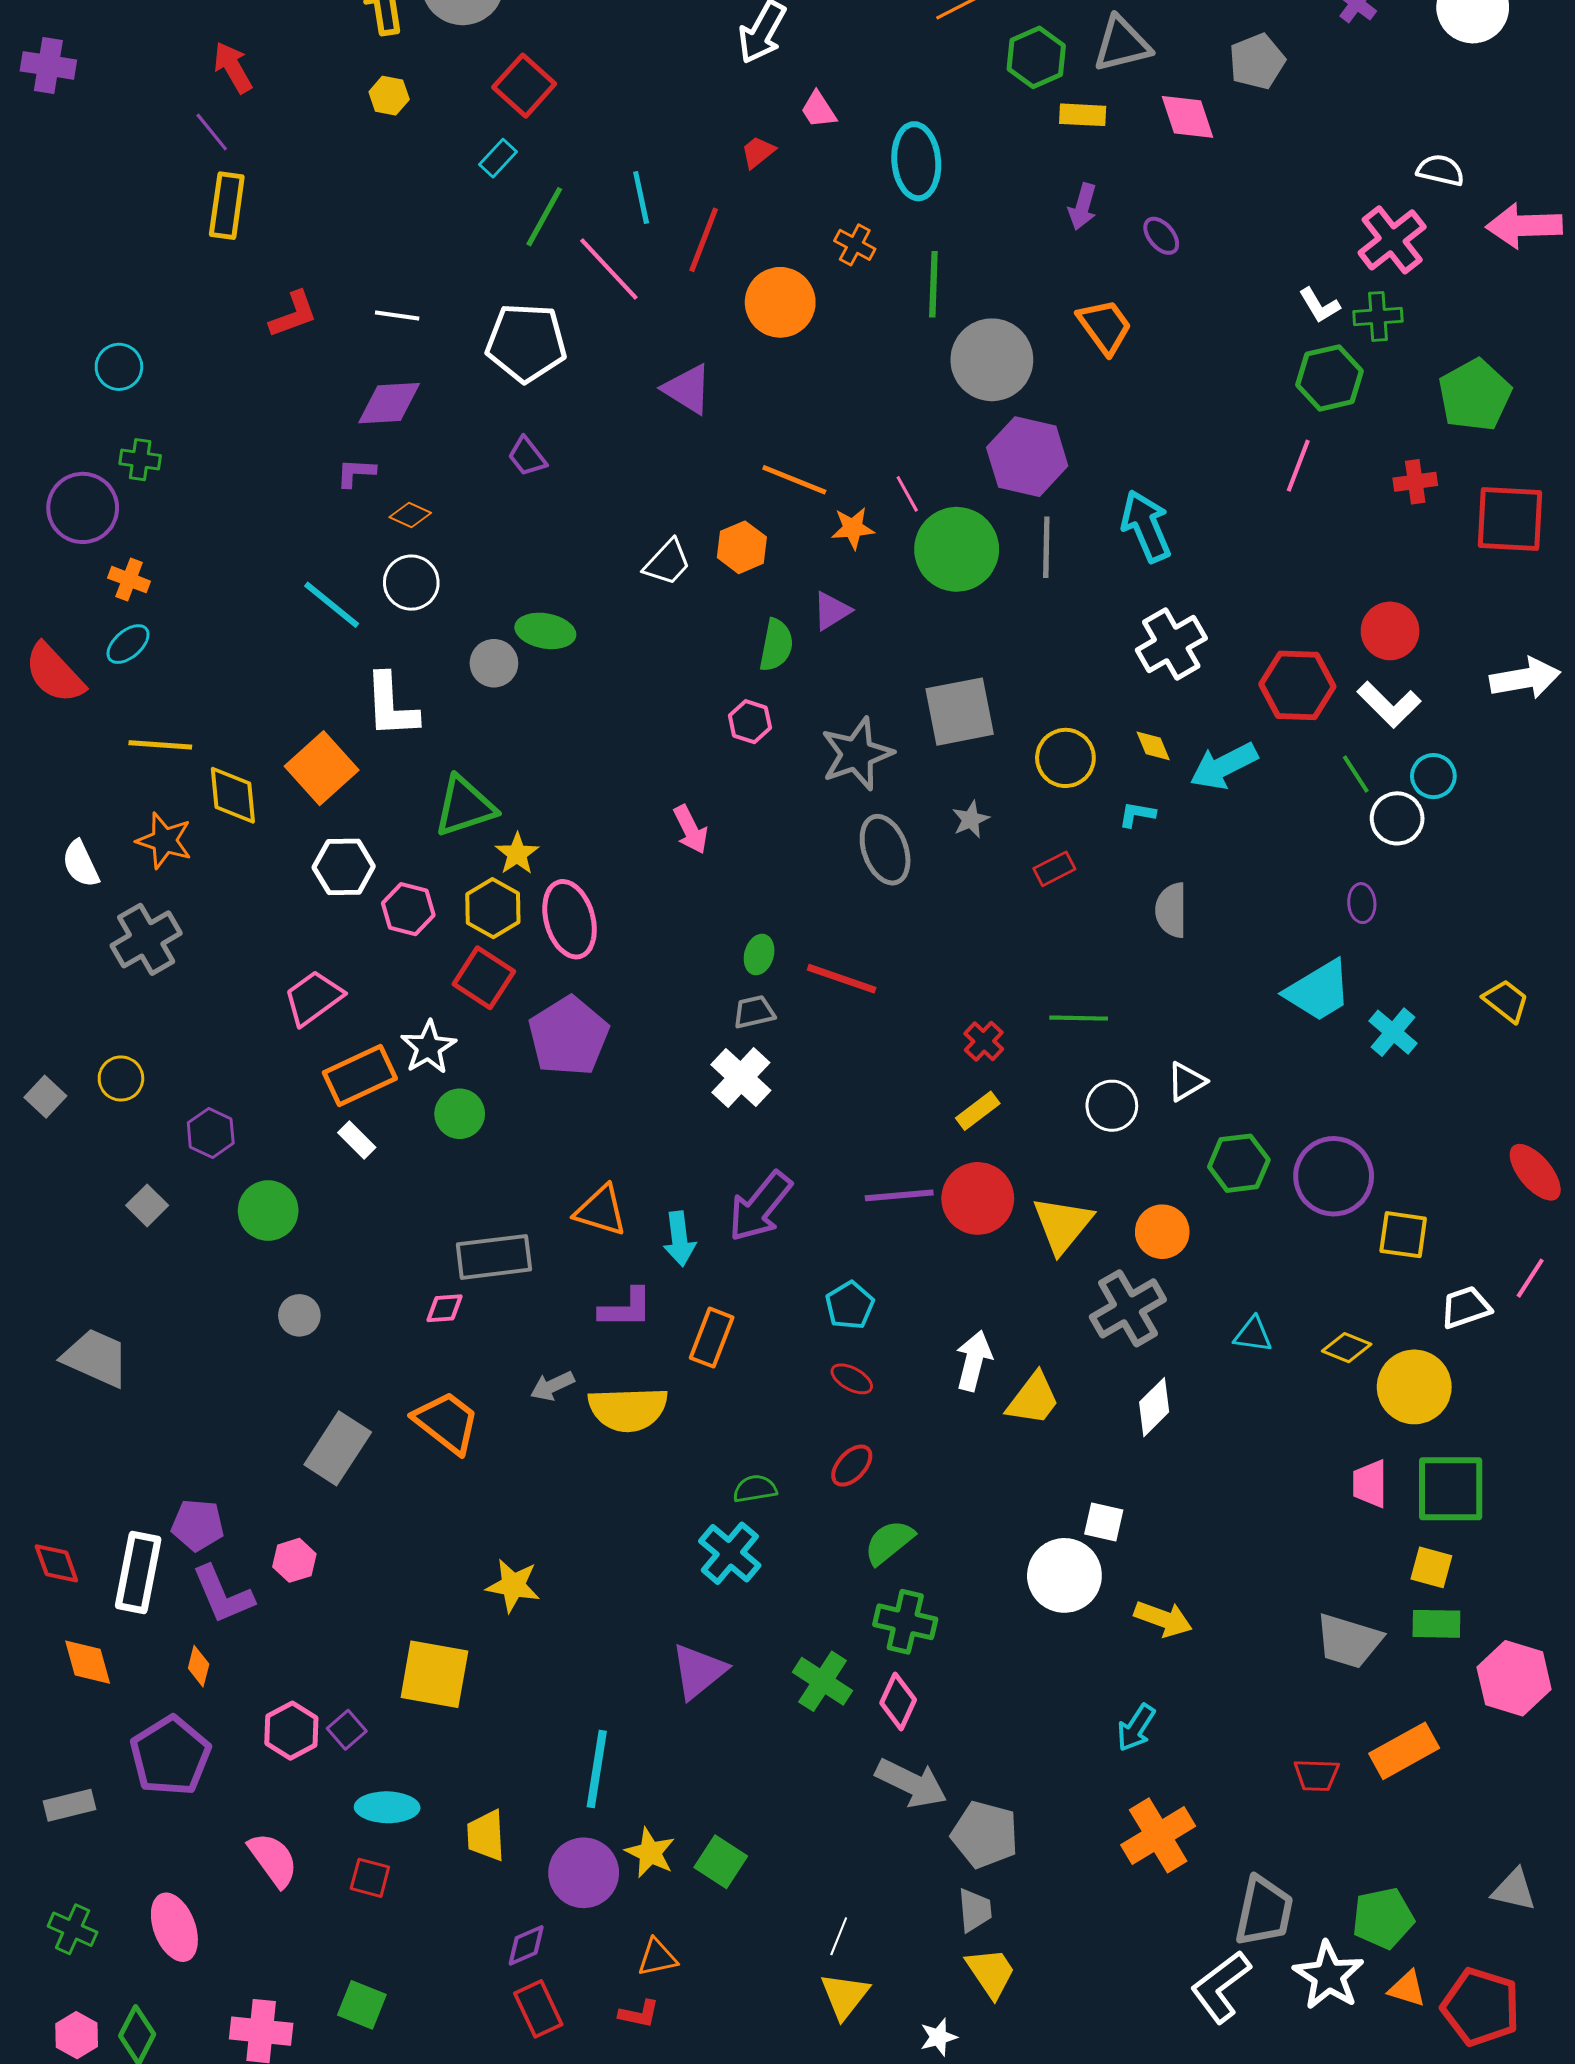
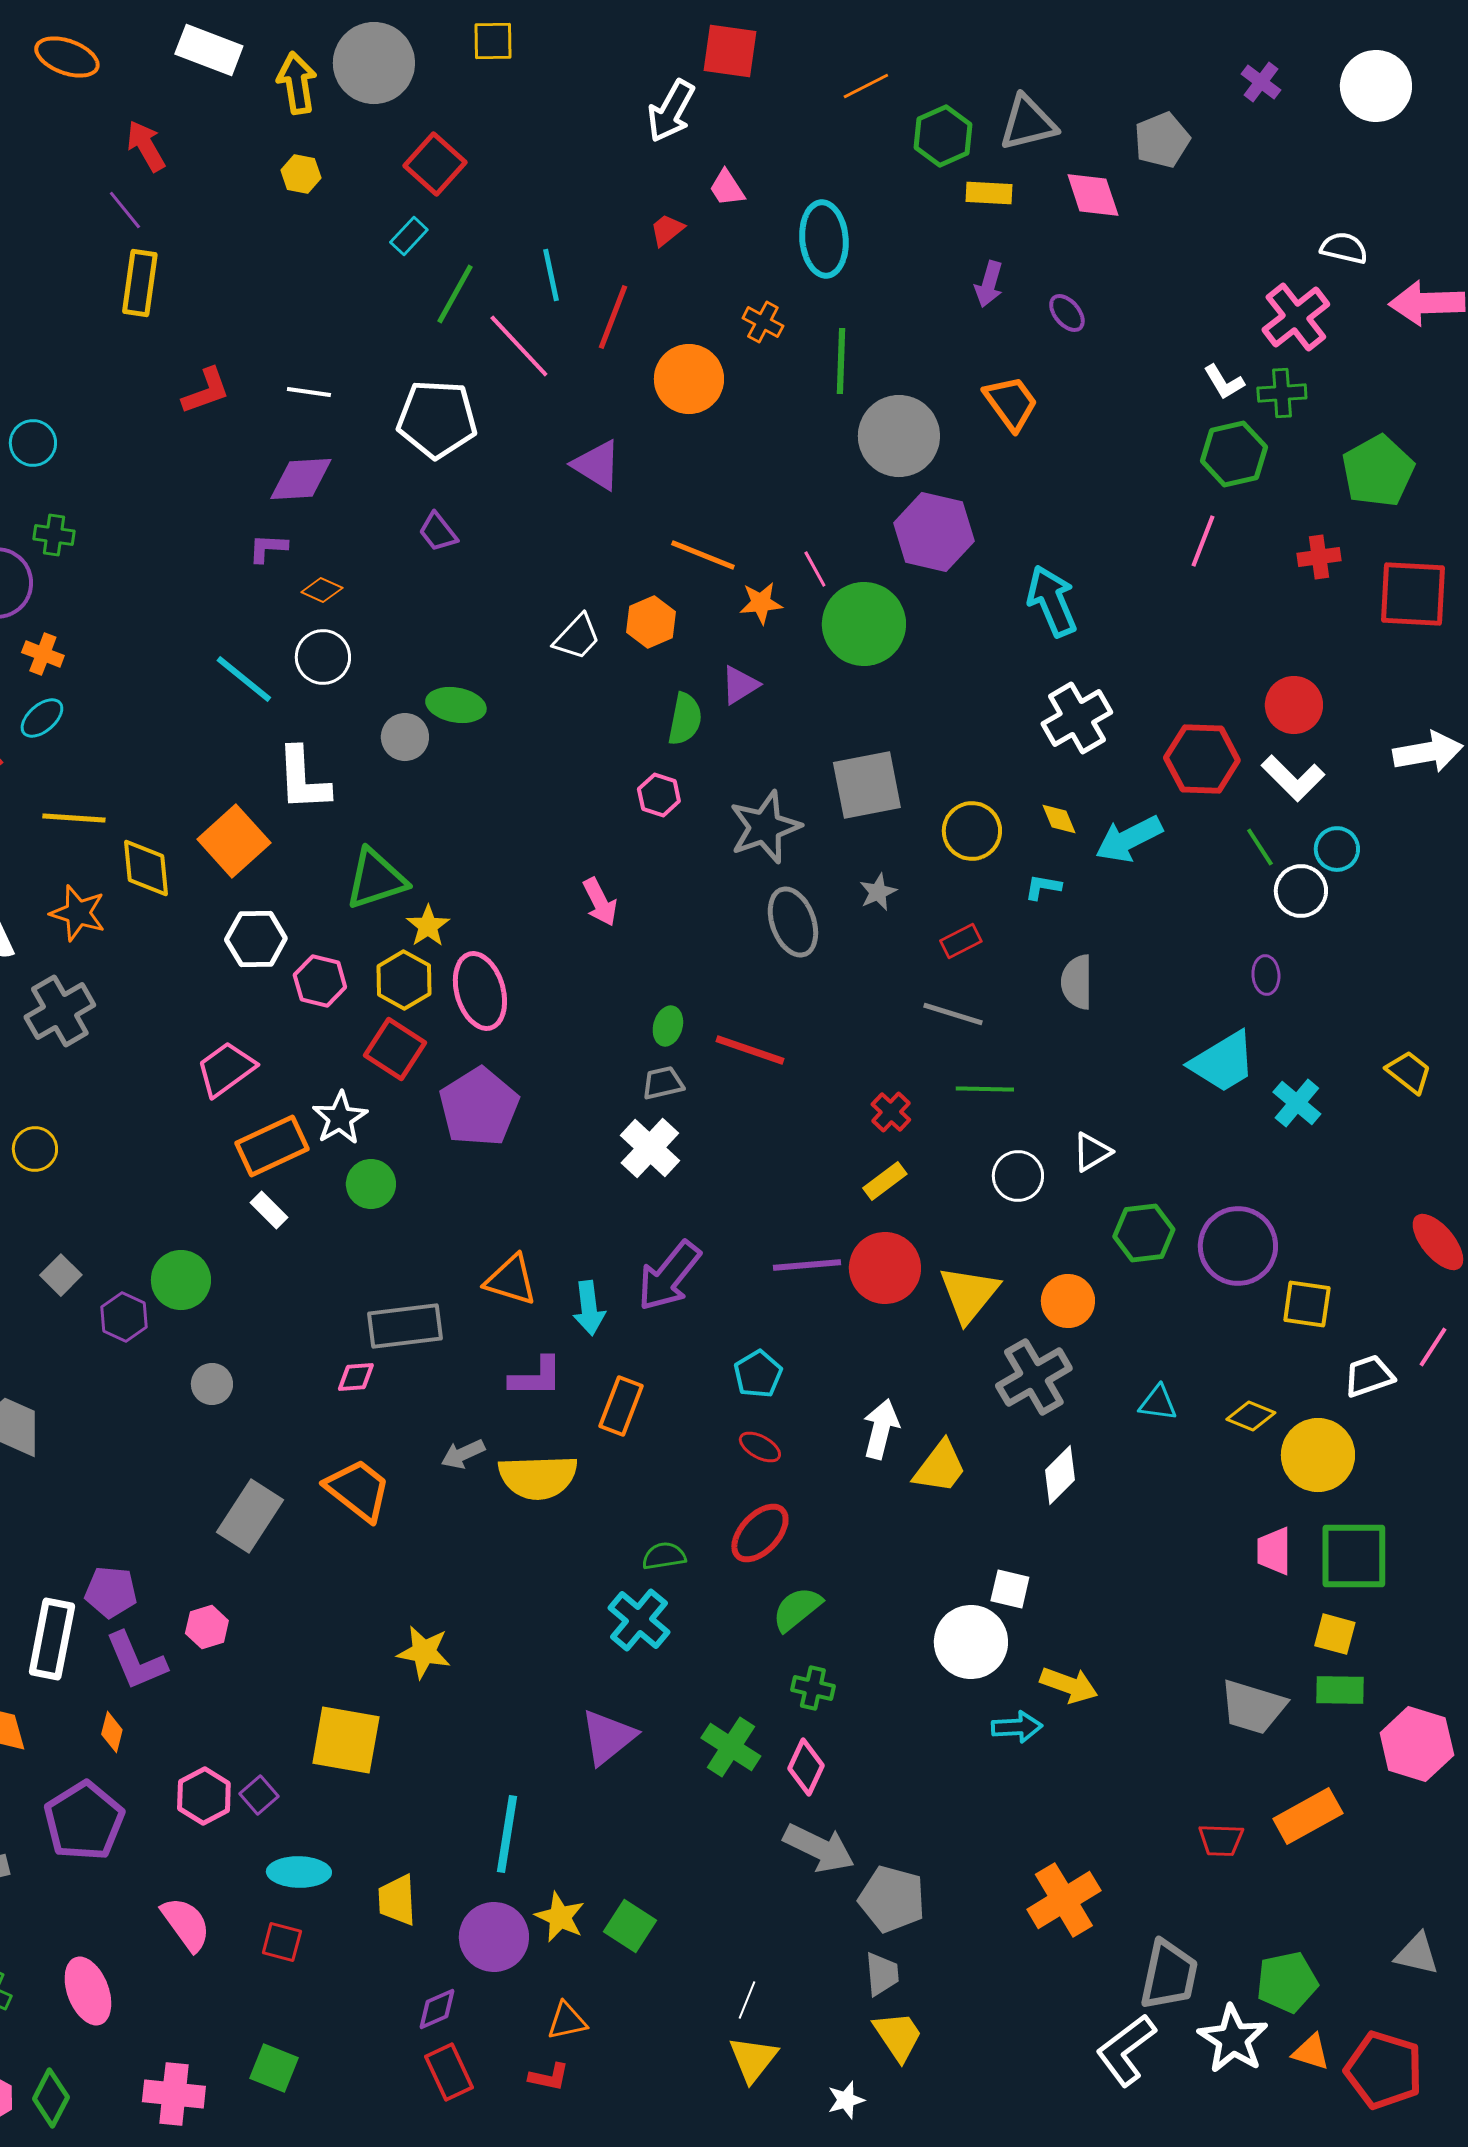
gray line: (1046, 547) -> (953, 1014), moved, turned -74
purple hexagon: (211, 1133) -> (124, 1317), moved
red ellipse: (852, 1466) -> (760, 1533), size x1.4
green cross: (905, 1622) -> (813, 1688), size x0.7
cyan arrow: (1136, 1728) -> (1017, 1727), moved, turned -126

